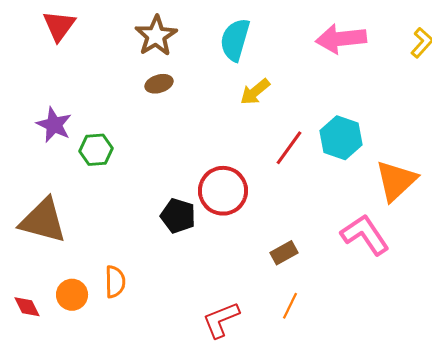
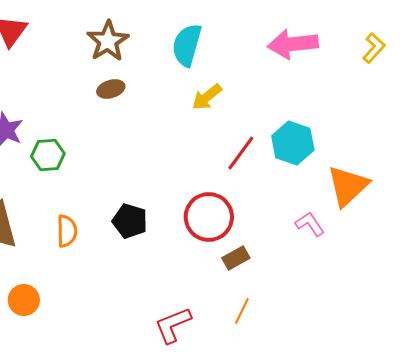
red circle: (223, 191) -> (209, 217), moved
pink L-shape: (365, 235) -> (310, 224), moved, size x0.6
orange semicircle: (115, 282) -> (67, 231), moved

